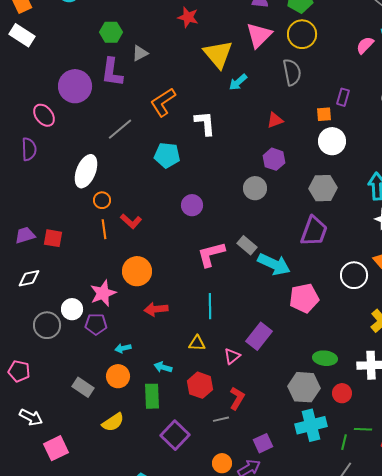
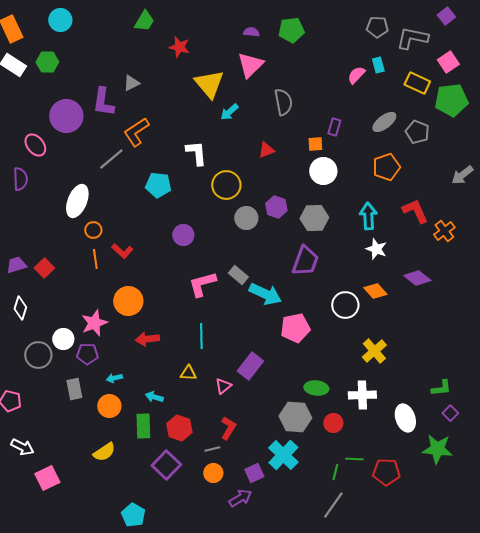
green hexagon: (111, 32) -> (47, 62), moved
yellow circle: (302, 34) -> (226, 185), moved
orange L-shape: (163, 102) -> (136, 132), moved
purple hexagon: (274, 159) -> (276, 207), moved
red square: (53, 238) -> (44, 268), turned 36
white diamond: (29, 278) -> (20, 308), turned -60
red hexagon: (200, 385) -> (179, 428), moved
gray rectangle: (83, 387) -> (74, 389), moved, turned 45
cyan cross: (311, 425) -> (283, 455), moved, turned -32
orange circle: (222, 463) -> (213, 473), moved

